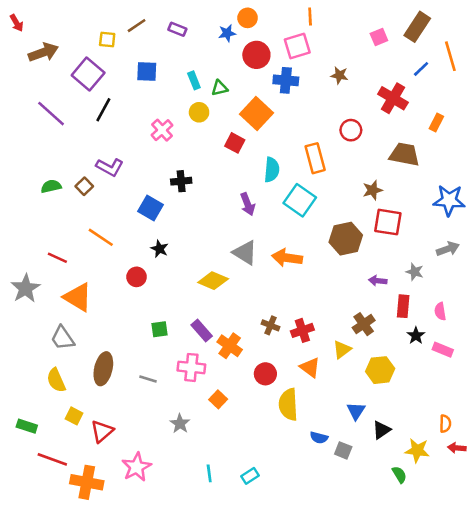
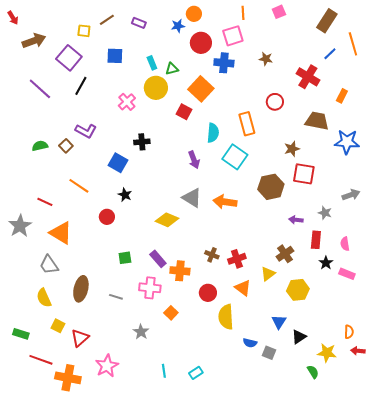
pink square: (379, 37) -> (279, 12), moved
yellow circle: (199, 112) -> (156, 88), size x1.5
blue star: (449, 200) -> (347, 142), moved
orange cross: (230, 346) -> (180, 271), turned -30

